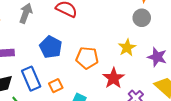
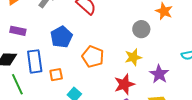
gray circle: (142, 18) -> (141, 29), moved
red star: (113, 78) -> (124, 84), moved

